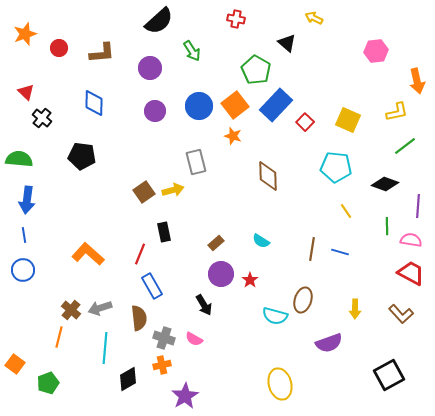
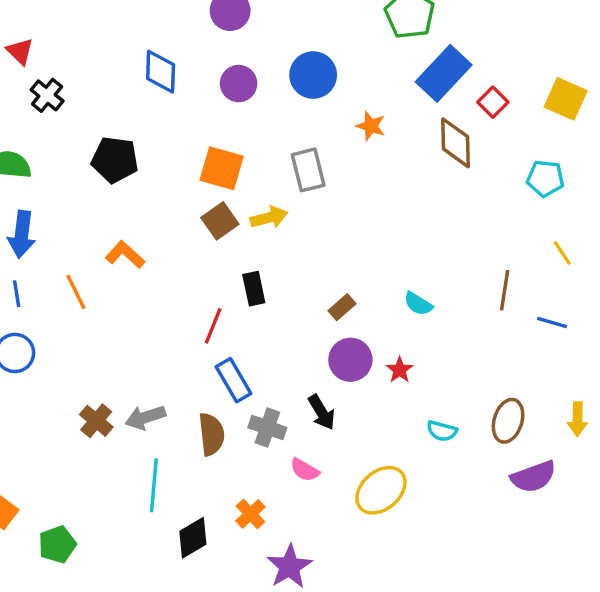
blue diamond: (94, 103) -> (161, 72), moved
orange square: (235, 105) -> (222, 168), moved, turned -36
cyan pentagon: (336, 167) -> (545, 178), size x0.7
brown diamond: (268, 176) -> (455, 143), moved
brown line: (312, 249) -> (505, 290), moved
orange L-shape: (88, 254) -> (125, 255), moved, size x0.7
brown ellipse: (303, 300) -> (508, 421), moved
cyan semicircle: (275, 316) -> (442, 431), size x0.7
orange line: (59, 337) -> (76, 292), moved, turned -40
gray cross: (164, 338) -> (267, 428), moved
orange cross: (162, 365) -> (250, 514), turned -30
yellow ellipse: (280, 384) -> (381, 490), moved, turned 64

